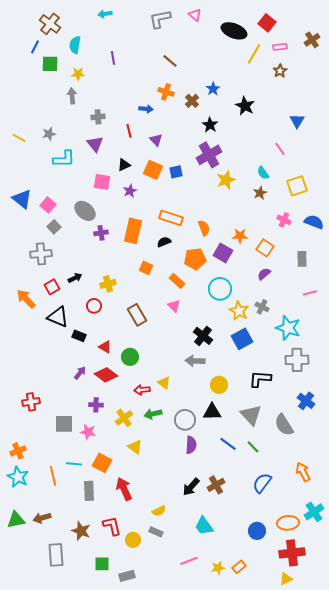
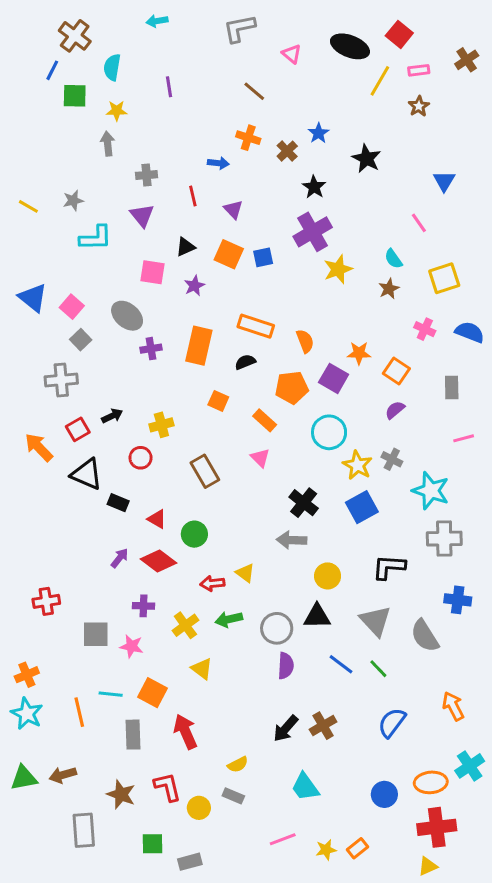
pink triangle: (195, 15) -> (292, 54), moved
blue cross: (306, 401) -> (458, 600), turned -30

